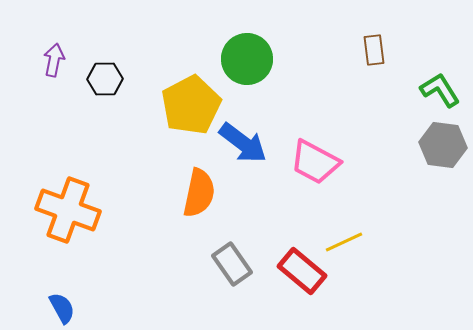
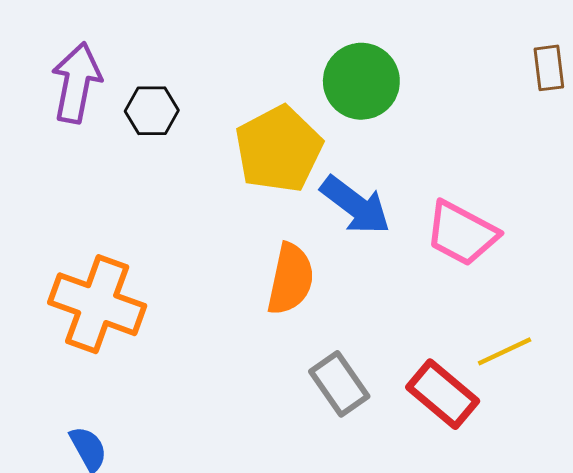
purple arrow: (54, 60) -> (76, 83), size x1.6

